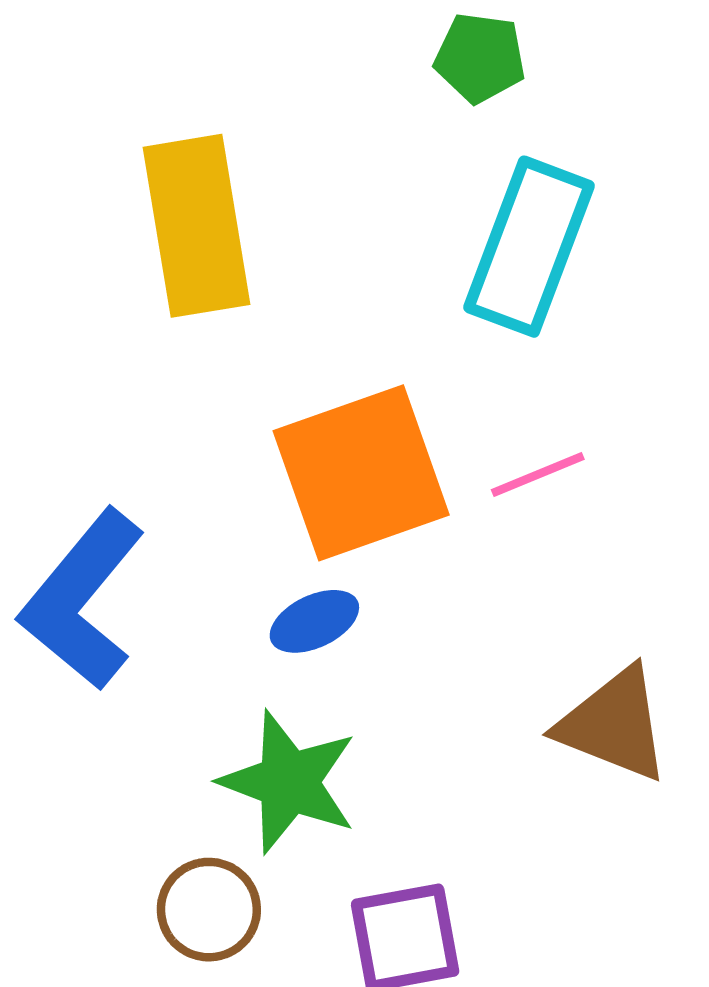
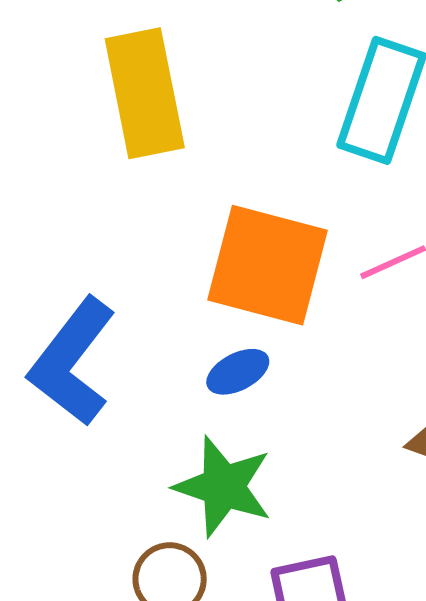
orange square: (361, 473) -> (267, 265), turned 36

